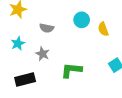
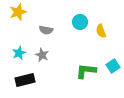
cyan star: (18, 43) -> (19, 53), moved
green L-shape: (71, 70) -> (86, 71), moved

